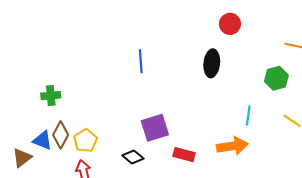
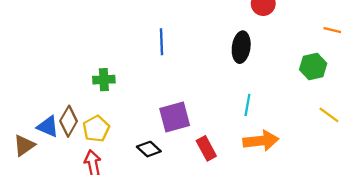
green cross: (51, 96) -> (104, 80), moved
cyan line: (248, 115) -> (247, 105), moved
red rectangle: (184, 155) -> (206, 148), turned 45

